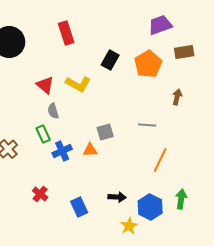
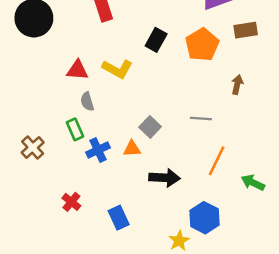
red triangle: (45, 85) -> (77, 70), turned -36
gray square: (105, 132) -> (150, 127), turned -30
black arrow: (117, 197) -> (165, 178), moved, size x1.4
green arrow: (181, 199) -> (253, 183), moved, turned -72

